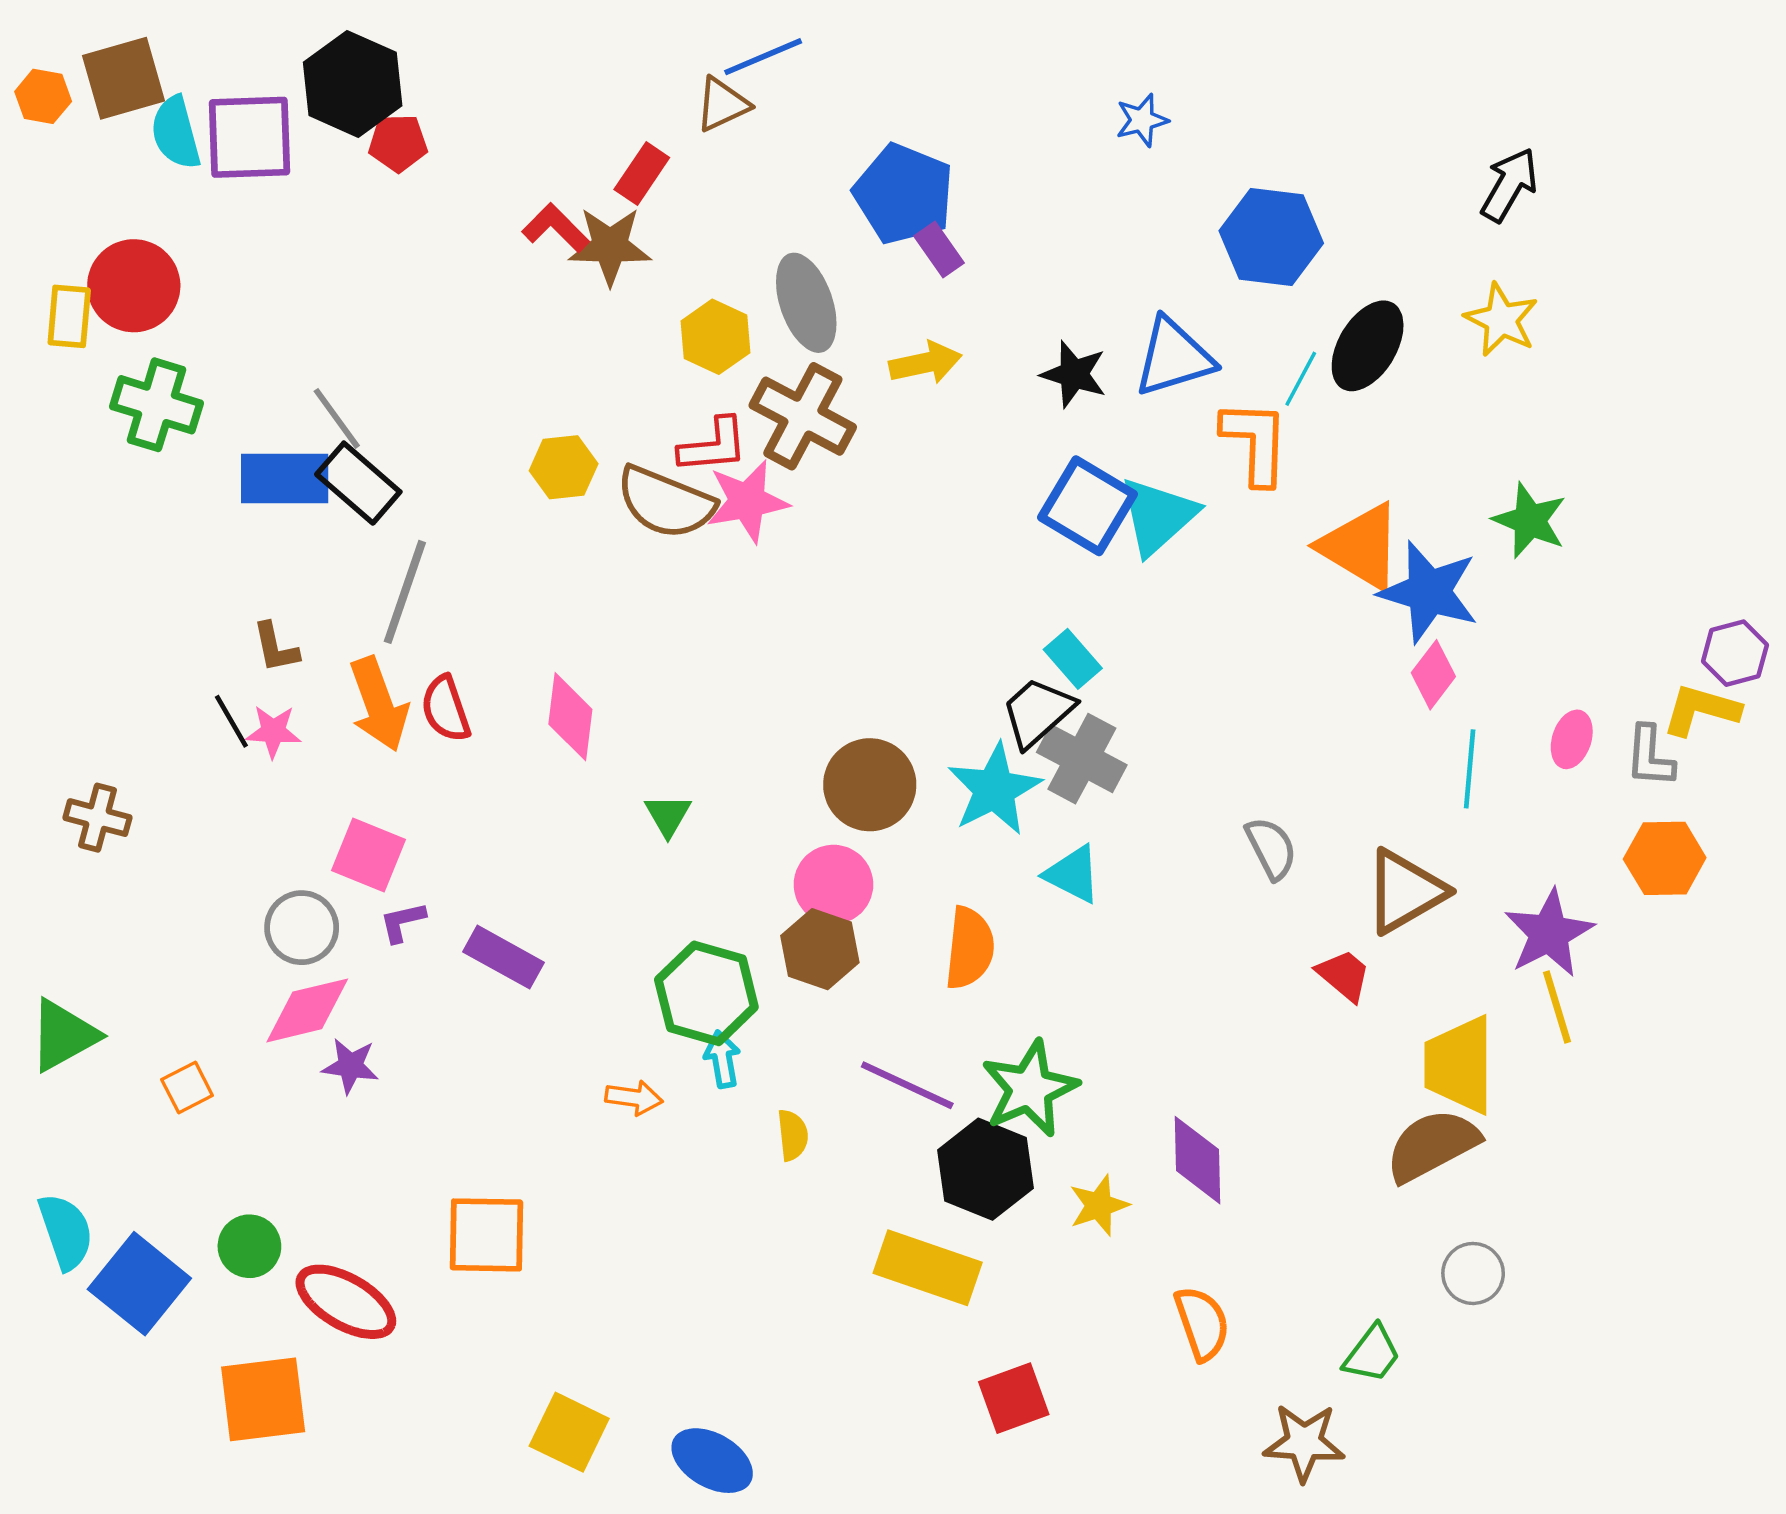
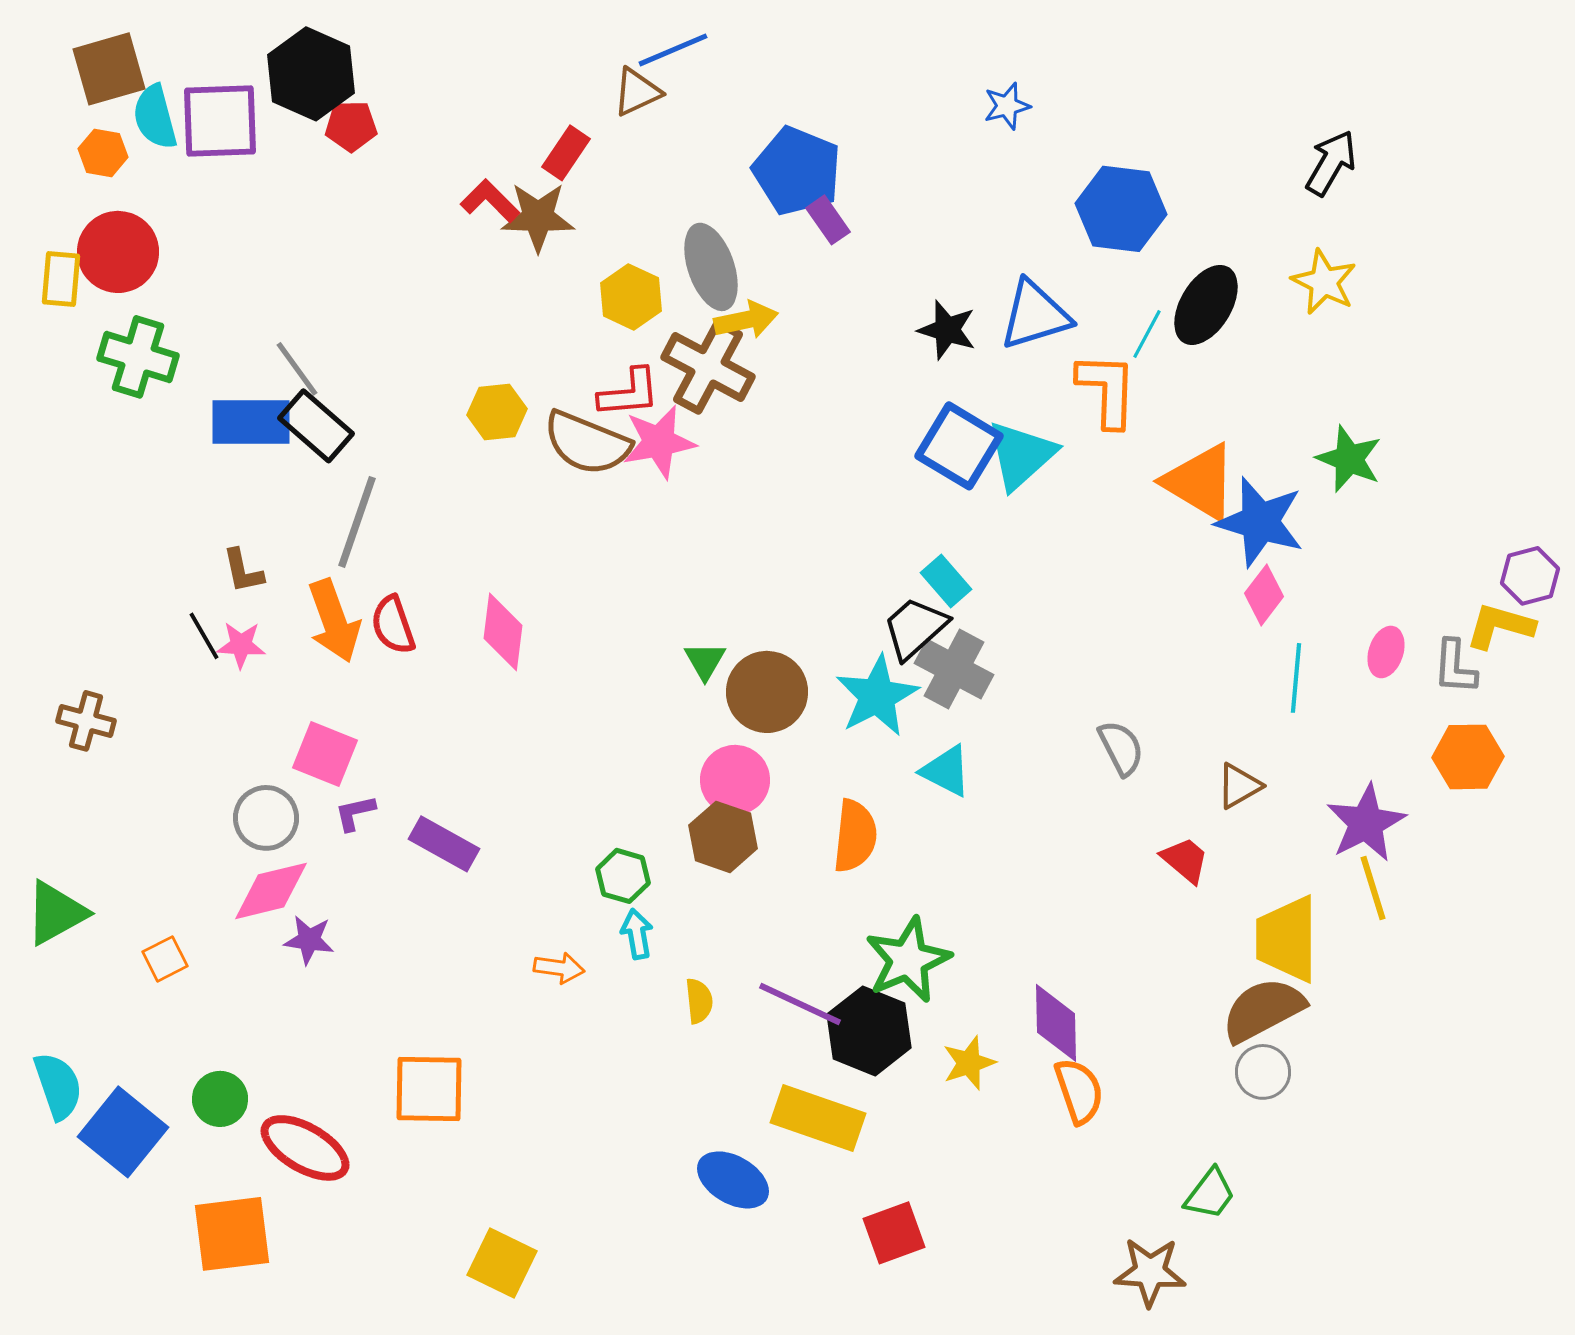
orange hexagon: (43, 96) -> (103, 153), moved
yellow arrow: (925, 363) -> (746, 320), moved
green triangle: (668, 815) -> (705, 661), moved
brown triangle: (1405, 891) -> (1239, 786), size x0.6
green hexagon: (706, 993) -> (623, 876), size x0.6
purple line: (907, 1085) -> (800, 1004), moved
gray circle: (1473, 1273) -> (1263, 1072), moved
orange semicircle: (1202, 1323) -> (1079, 1091), moved
blue ellipse: (712, 1461) -> (733, 1180), moved

